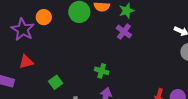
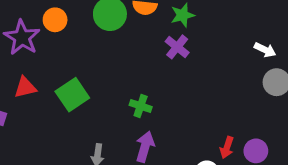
green square: (56, 82) -> (72, 95), moved, size x1.5

